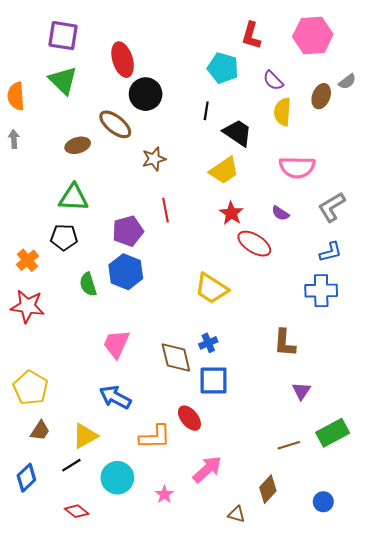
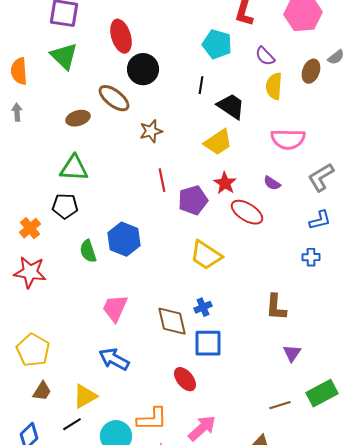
purple pentagon: (128, 231) -> (193, 200), moved
blue cross: (321, 291) -> (311, 257), size x0.6
orange L-shape: (155, 437) -> (152, 419), moved

